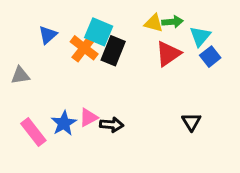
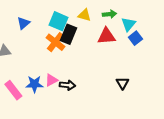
yellow triangle: (154, 23) -> (84, 15), moved
orange cross: (84, 48) -> (55, 42), moved
red triangle: (168, 54) -> (106, 36), turned 30
blue star: (64, 123) -> (34, 84), turned 30

